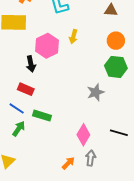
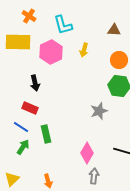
yellow arrow: (73, 37) -> (84, 50), moved
pink hexagon: (47, 46) -> (51, 52), moved
green rectangle: (42, 116) -> (46, 134), turned 60
orange arrow: (68, 163) -> (48, 181), moved, turned 120

